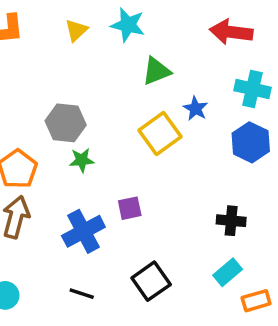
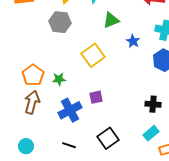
gray hexagon: (66, 123) -> (60, 22), moved
yellow square: (160, 133) -> (93, 55), moved
green star: (82, 160) -> (59, 79), moved

